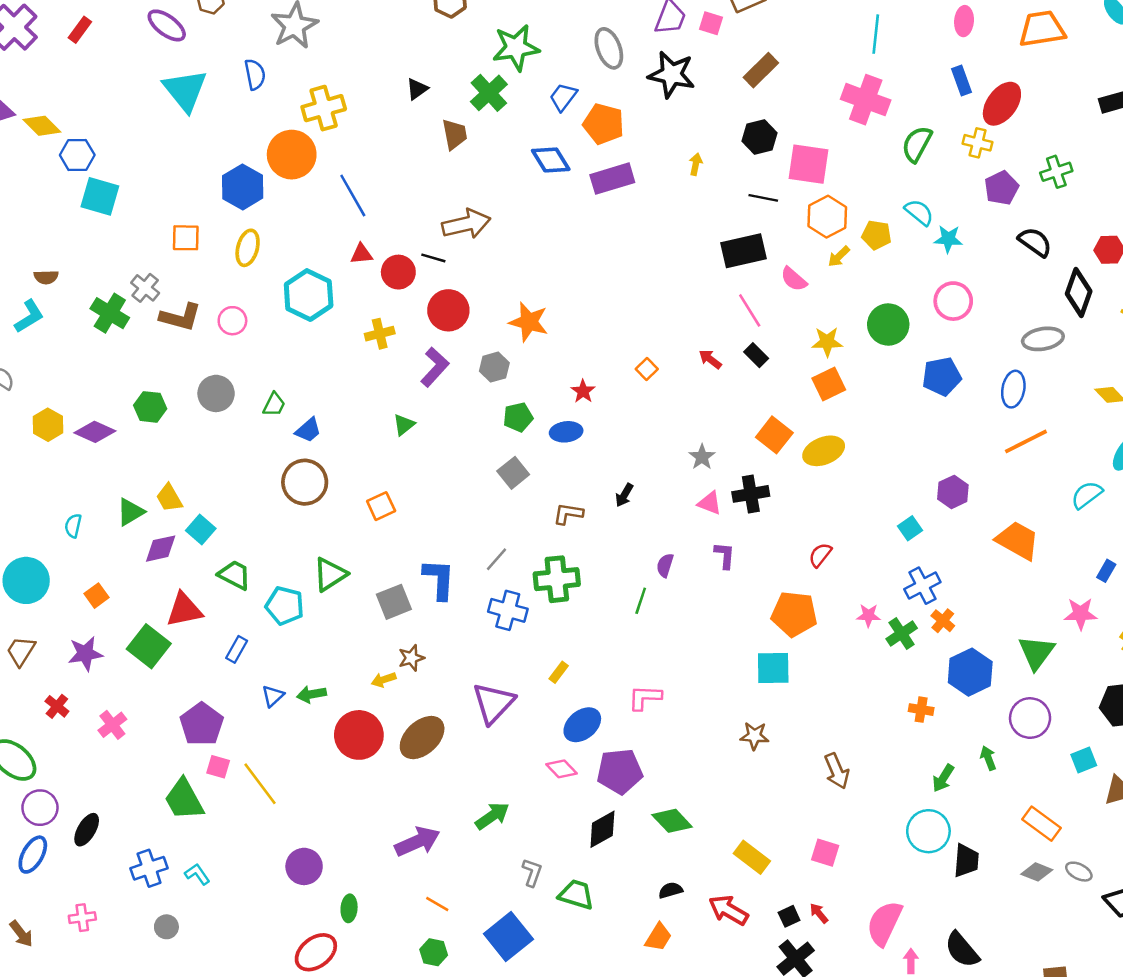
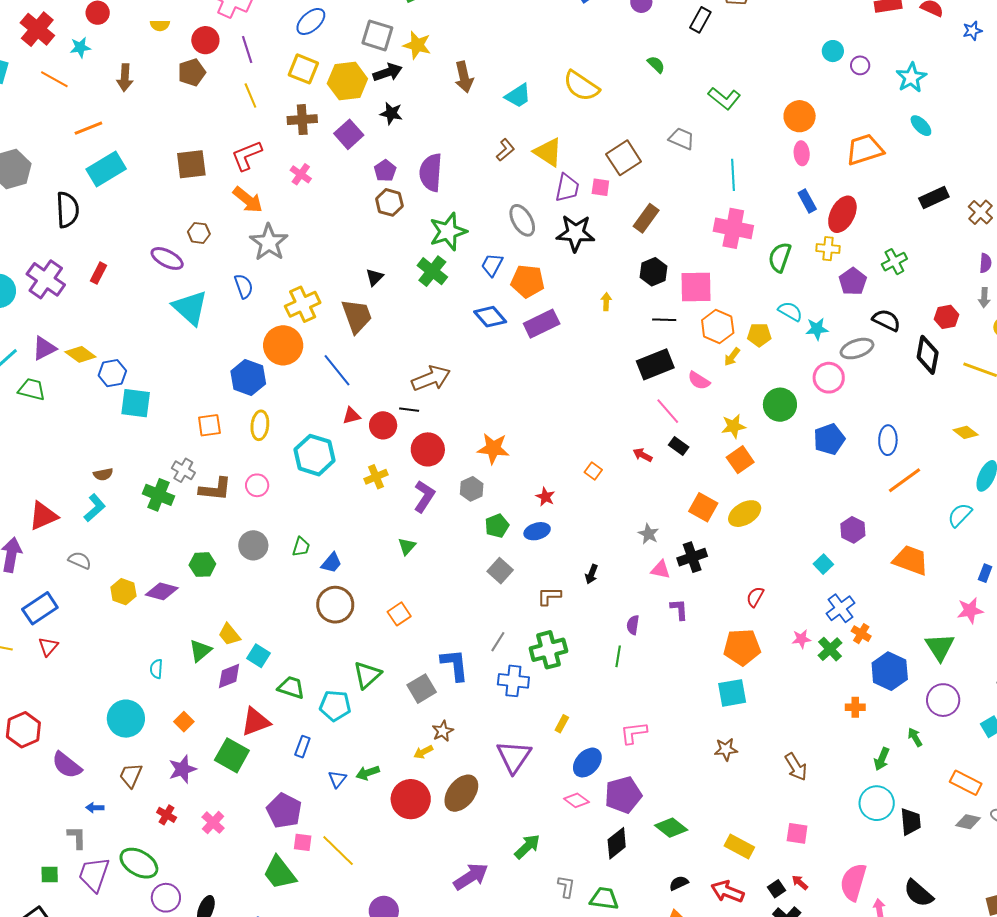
brown trapezoid: (455, 134) -> (357, 316), moved, size x1.4
gray ellipse: (1043, 339) -> (857, 349), moved

